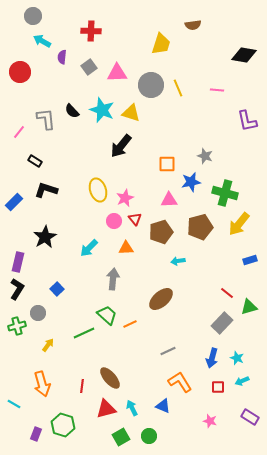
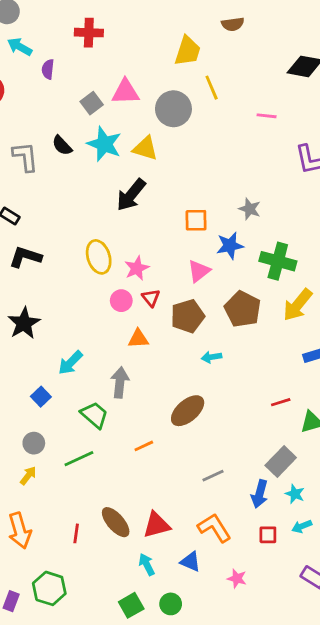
gray square: (89, 67) -> (92, 103), moved
yellow line: (178, 88) -> (212, 88), moved
pink triangle: (169, 200) -> (199, 271), turned -36
brown pentagon: (200, 227) -> (243, 309), turned -30
cyan arrow: (89, 248) -> (70, 363), moved
red line: (227, 293) -> (281, 402), turned -56
gray circle: (38, 313) -> (34, 443), moved
green trapezoid: (107, 315) -> (94, 415), moved
gray rectangle: (222, 323) -> (281, 461), moved
gray line: (168, 351) -> (213, 476), moved
red triangle: (106, 409) -> (157, 525), moved
pink star: (210, 421) -> (237, 579), moved

